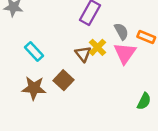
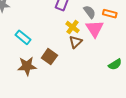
brown triangle: (83, 54) -> (75, 42), moved, turned 32
green semicircle: (144, 101) -> (115, 64), turned 40

